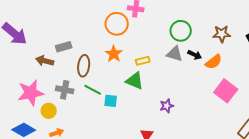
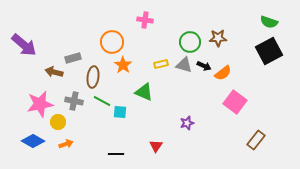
orange circle: (117, 24) -> (112, 42), moved
brown star: (222, 34) -> (218, 38), moved
yellow rectangle: (143, 61) -> (161, 64), moved
purple star: (167, 106) -> (187, 123), moved

